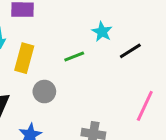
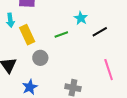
yellow rectangle: (24, 58) -> (27, 35), turned -42
pink line: (145, 106) -> (109, 70), turned -45

